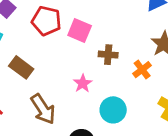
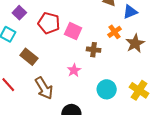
orange cross: (142, 70) -> (114, 32), moved
cyan circle: (113, 110) -> (107, 89), moved

